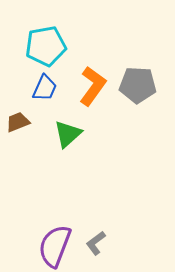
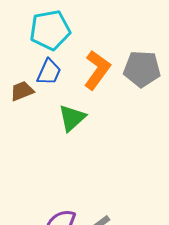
brown trapezoid: (18, 122) -> (22, 91), moved

